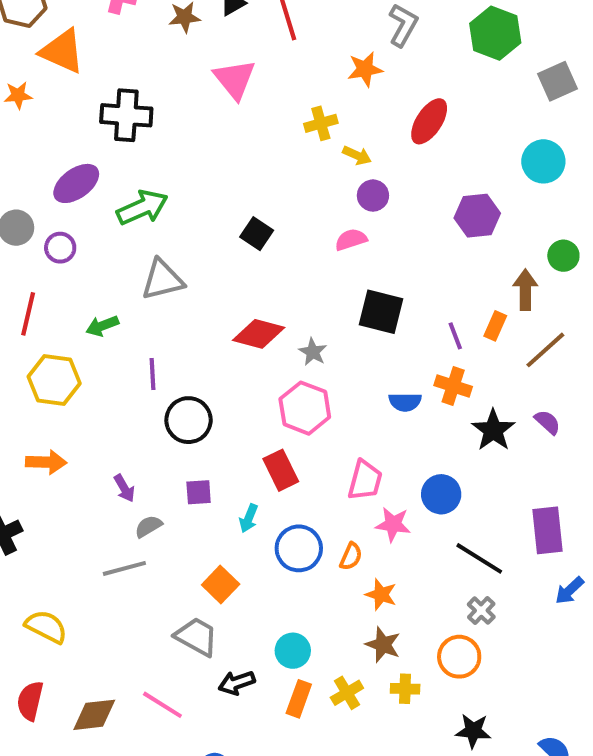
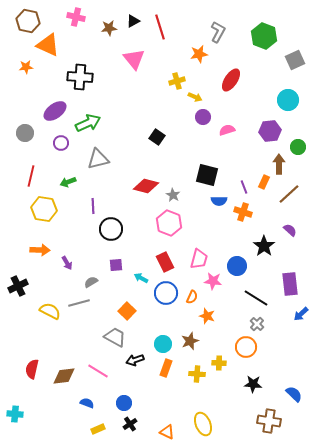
purple hexagon: (477, 216) -> (270, 131), moved
black square: (257, 234) -> (157, 137), moved
pink semicircle: (351, 240) -> (227, 130), moved
purple circle: (60, 248) -> (61, 143), moved
blue semicircle: (405, 402) -> (219, 201), moved
black star: (493, 430) -> (264, 246), moved
red rectangle: (281, 470) -> (165, 262), moved
purple arrow: (124, 488) -> (67, 263), moved
cyan arrow: (249, 518) -> (141, 278), turned 96
yellow semicircle: (46, 627) -> (50, 311), moved
brown star: (383, 645) -> (190, 341), moved, turned 30
yellow cross: (347, 693) -> (197, 374), moved, turned 35

